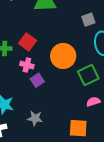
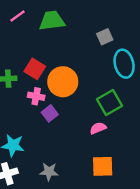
orange circle: (63, 56) -> (63, 82), moved
pink semicircle: (93, 102) -> (98, 128), moved
gray star: (35, 118) -> (49, 172), moved

